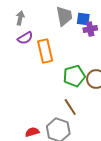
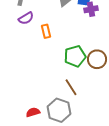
orange rectangle: (45, 51) -> (46, 31), size x0.6

